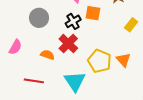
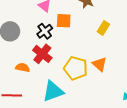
cyan triangle: (75, 81) -> (53, 91), turned 50

